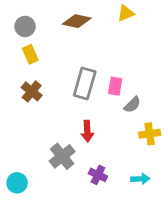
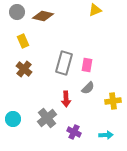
brown diamond: (77, 21) -> (43, 16), moved
gray circle: (25, 26) -> (17, 12), moved
gray semicircle: (132, 105) -> (88, 88), moved
cyan circle: (17, 183) -> (13, 119), moved

